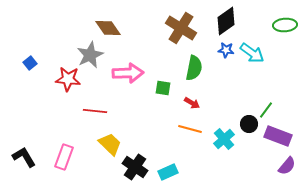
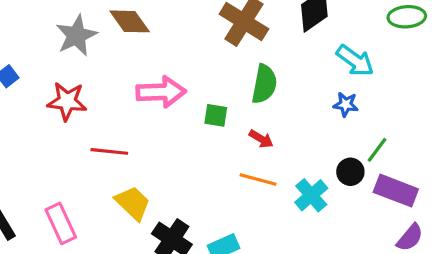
blue star: (226, 50) -> (346, 104), moved
gray star: (90, 55) -> (76, 36), moved
pink rectangle: (64, 157) -> (61, 223), turned -45

